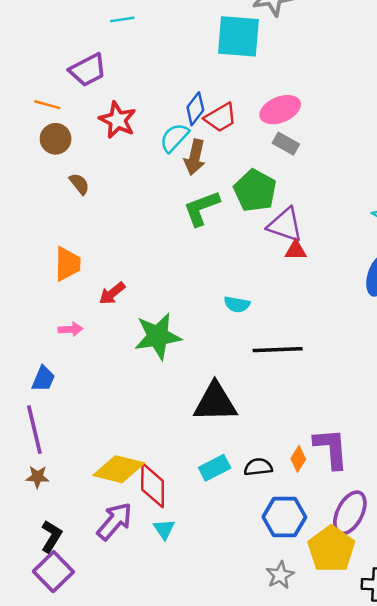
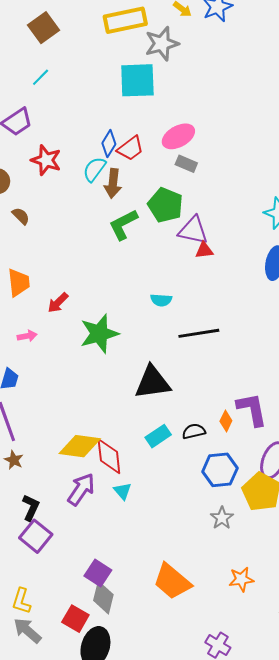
cyan line: (122, 19) -> (41, 77), turned -30
brown star: (37, 477) -> (14, 460), turned 30

